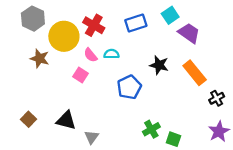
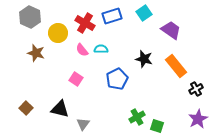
cyan square: (170, 15) -> (144, 13), moved
blue rectangle: (136, 23) -> (112, 16), moved
yellow circle: (64, 36) -> (58, 33), size x0.7
pink square: (81, 75) -> (76, 79), moved

